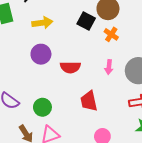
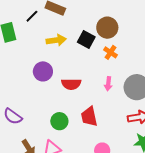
yellow arrow: (42, 23) -> (56, 40), moved
green circle: (42, 107) -> (59, 121), moved

